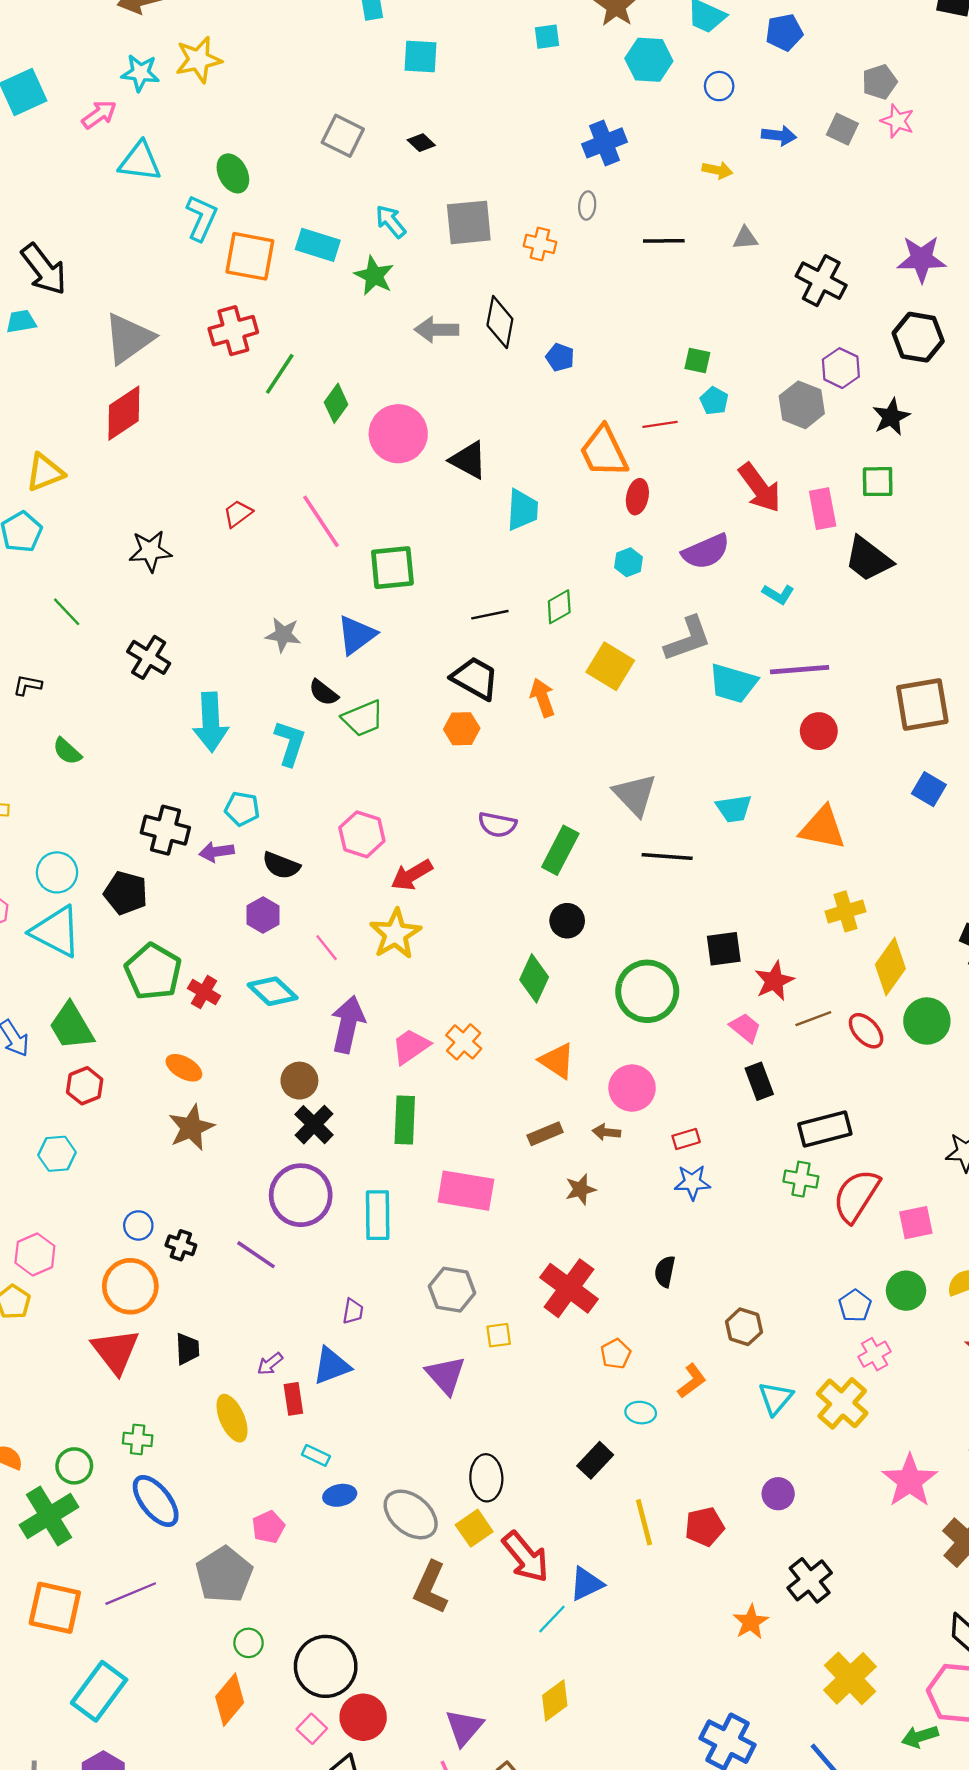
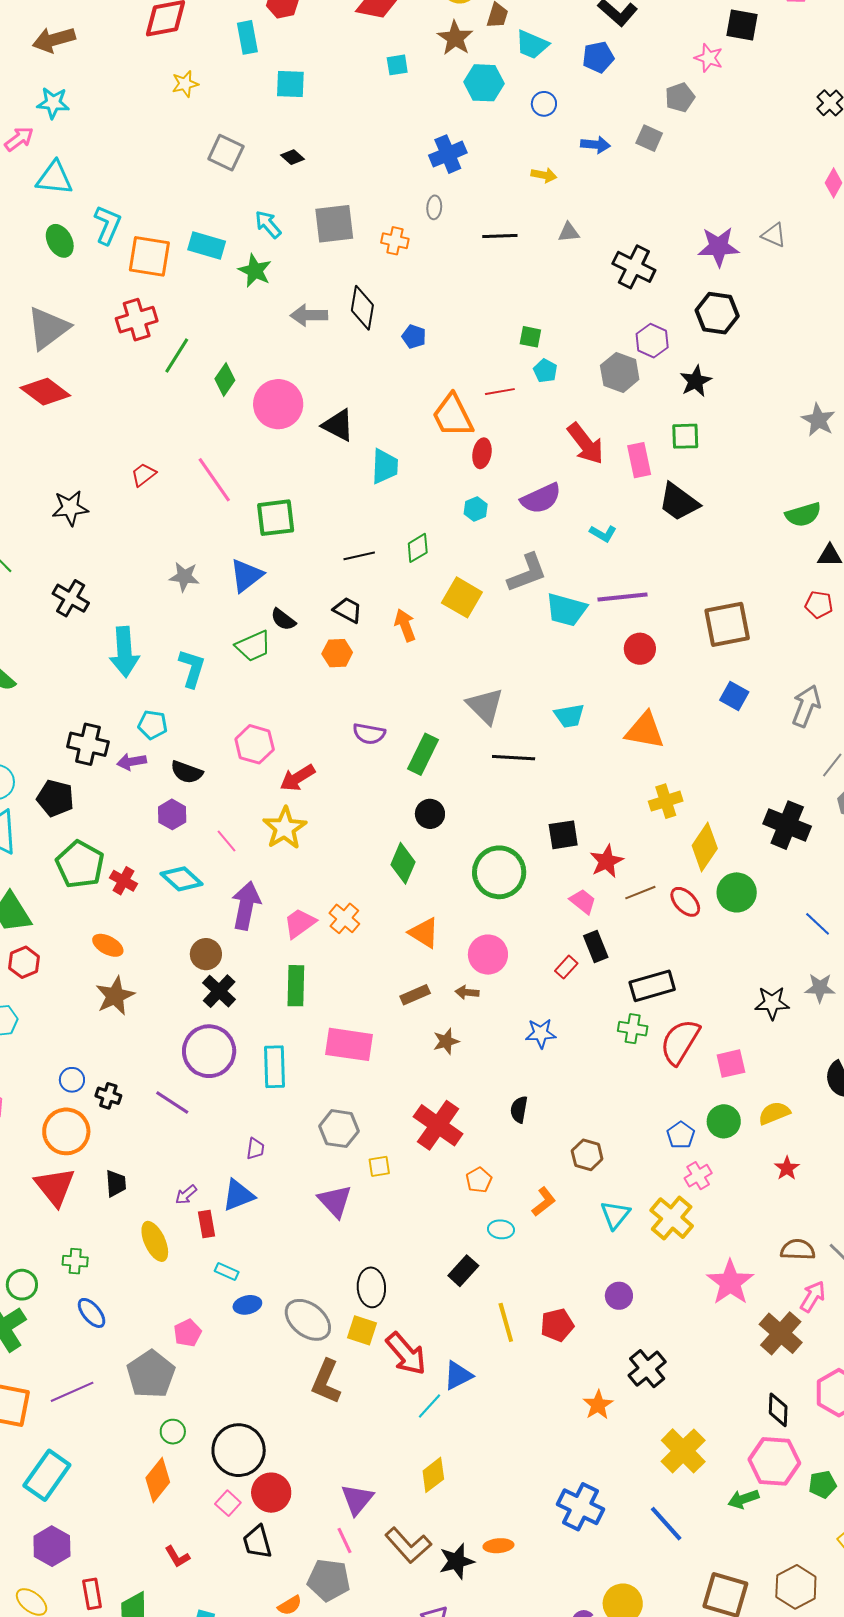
yellow star: (199, 60) -> (185, 84), moved, size x0.7
pink star: (897, 121) -> (709, 58), moved
green ellipse: (233, 173) -> (60, 241), moved
red diamond: (124, 413) -> (45, 392), turned 72
black trapezoid: (475, 678) -> (348, 610), size x0.7
black semicircle: (323, 693) -> (283, 619), moved
red rectangle: (686, 1139) -> (566, 967), moved, turned -30
blue ellipse: (156, 1501) -> (92, 1313), size x0.7
yellow square: (474, 1528) -> (362, 1330), turned -36

